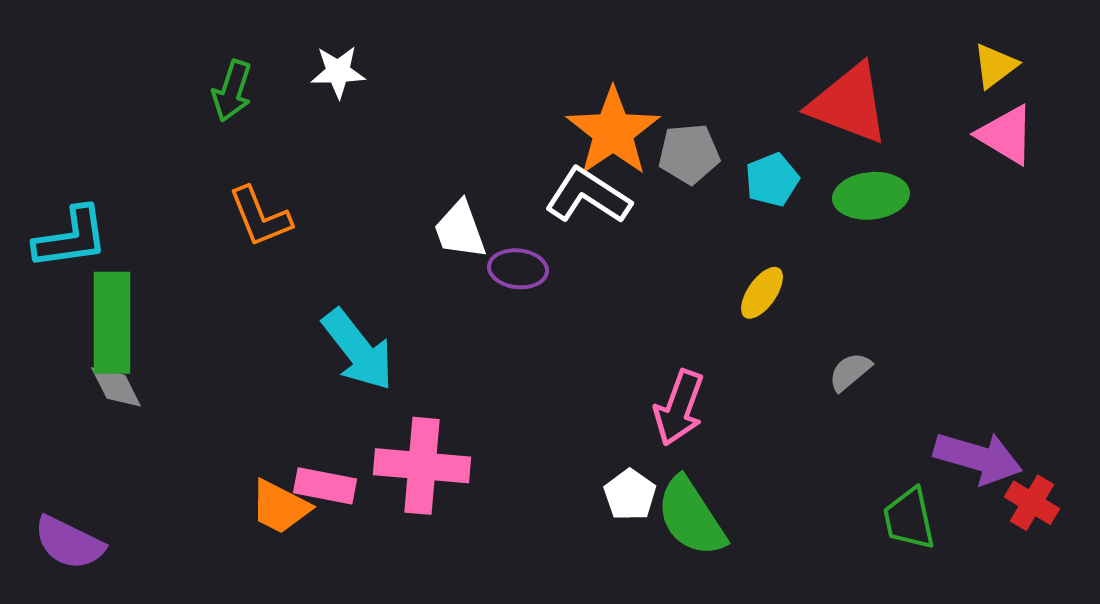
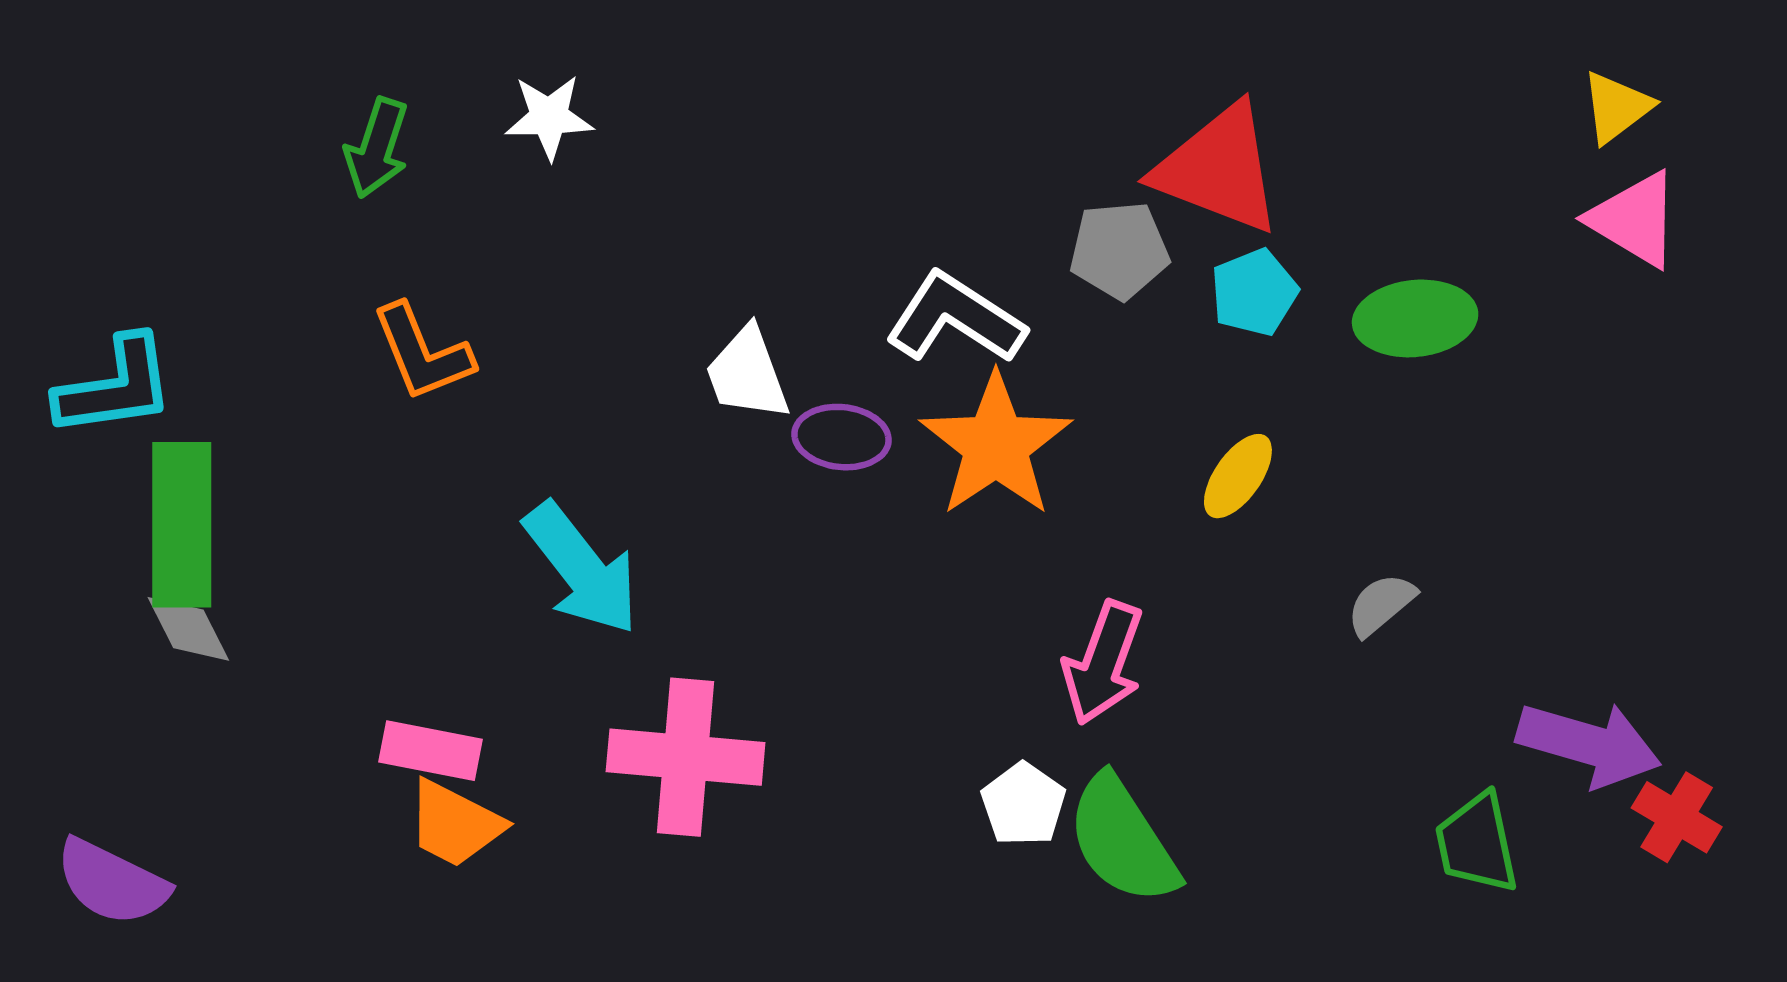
red triangle: (849, 104) -> (1218, 169), moved
orange star: (613, 132) -> (996, 445), moved
pink rectangle: (325, 486) -> (430, 751), moved

